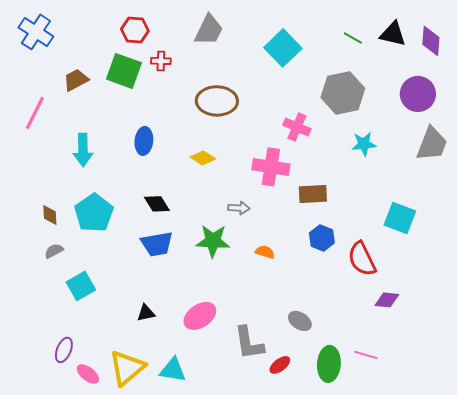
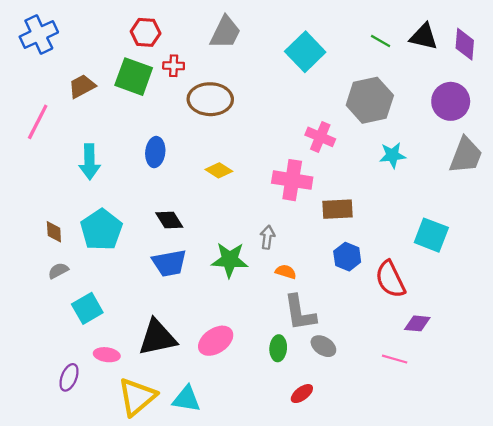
blue cross: (36, 32) -> (39, 35), turned 32
brown ellipse: (217, 101) -> (210, 99), moved
gray arrow: (239, 208) -> (267, 237), moved, turned -85
black triangle: (146, 313) -> (157, 337), size x2.0
gray L-shape: (249, 343) -> (300, 313), moved
pink line: (366, 355) -> (395, 359), moved
green ellipse: (329, 364) -> (278, 348), moved, size x0.7
pink ellipse: (88, 374) -> (107, 355), moved, turned -30

